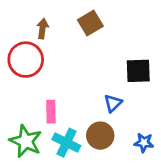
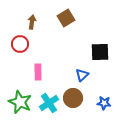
red circle: (26, 60) -> (20, 44), size x0.7
pink rectangle: (51, 112) -> (38, 72), moved
cyan cross: (66, 143) -> (49, 103), turned 30

